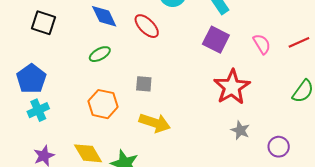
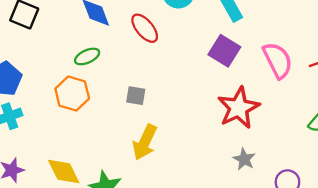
pink semicircle: (262, 44) -> (278, 60), size x1.5
orange hexagon: (103, 104) -> (72, 94), moved
yellow arrow: (155, 123) -> (145, 142), turned 92

